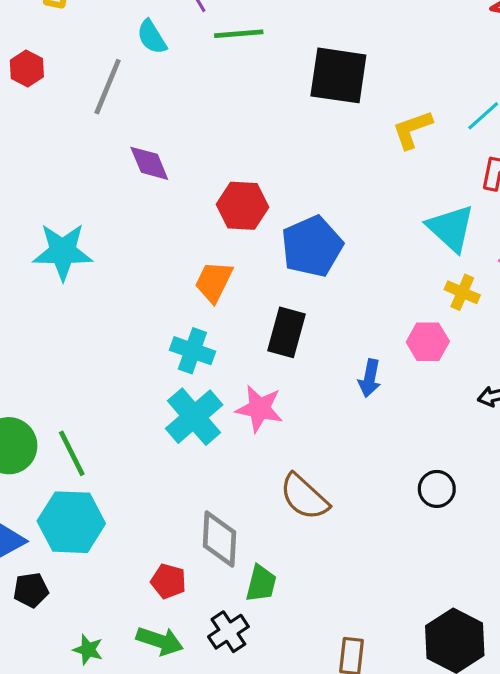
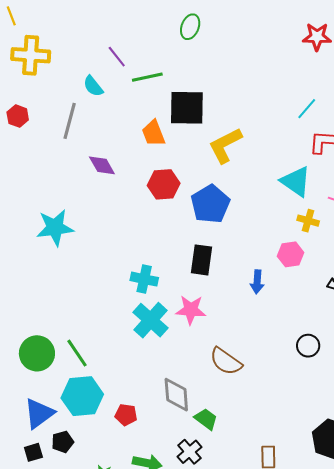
black square: (338, 75) -> (187, 108), moved
yellow L-shape: (412, 130) -> (225, 145), moved, size x1.4
orange trapezoid: (214, 282) -> (153, 133), moved, turned -40
red pentagon: (168, 581) -> (126, 415), moved
green trapezoid: (261, 584) -> (206, 419), turned -60

